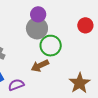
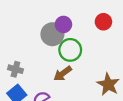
purple circle: (38, 14) -> (63, 24), moved

